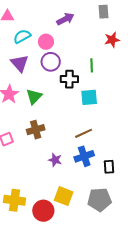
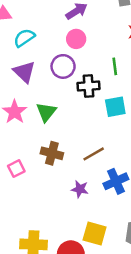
pink circle: (46, 42) -> (76, 39), moved
brown cross: (36, 130) -> (52, 153), turned 36
brown line: (84, 133) -> (94, 154), moved

